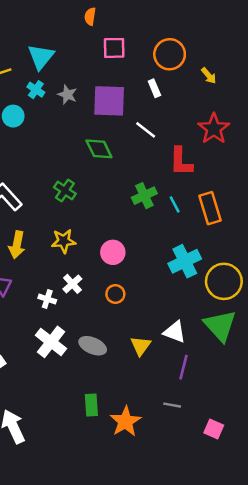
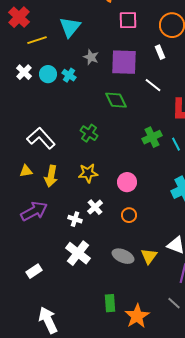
cyan cross: (36, 90) -> (69, 75), moved
gray ellipse: (93, 346) -> (123, 256), moved
gray line: (172, 405) -> (174, 303), turned 32

